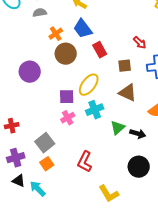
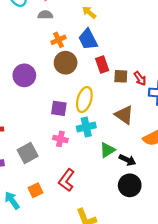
red arrow: (140, 43) -> (140, 78), moved
brown square: (125, 66) -> (121, 76), moved
yellow ellipse: (89, 85) -> (84, 100), turned -30
pink cross: (68, 118) -> (60, 139), moved, turned 32
orange square: (47, 164) -> (36, 190), moved
black circle: (139, 167) -> (130, 185), moved

